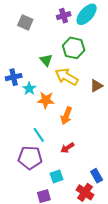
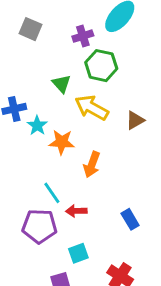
purple cross: (64, 16) -> (83, 36), moved
red arrow: (67, 148) -> (76, 211), moved, turned 32
blue rectangle: (97, 176) -> (130, 219), moved

